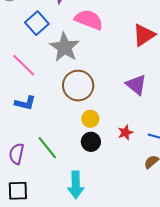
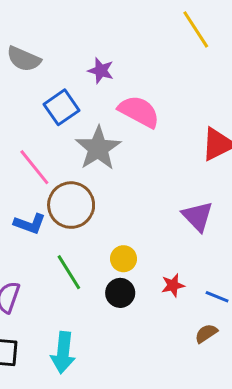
brown circle: (78, 86) -> (71, 205), moved
green line: (47, 148) -> (69, 272), moved
cyan arrow: (76, 185) -> (63, 353), moved

